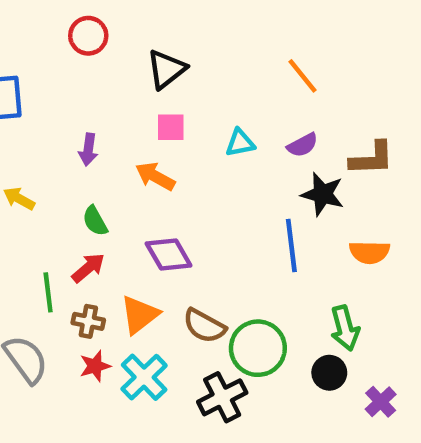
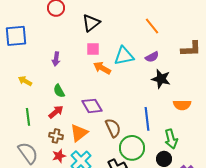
cyan triangle: (240, 143) -> (124, 56), size x1.5
brown L-shape: (372, 158) -> (191, 49), moved
orange arrow: (155, 176) -> (102, 68), moved
blue line: (291, 246) -> (147, 119), moved
green line: (48, 292) -> (28, 117), moved
brown semicircle: (204, 326) -> (113, 128), moved, turned -144

